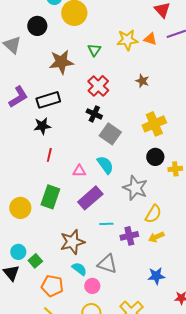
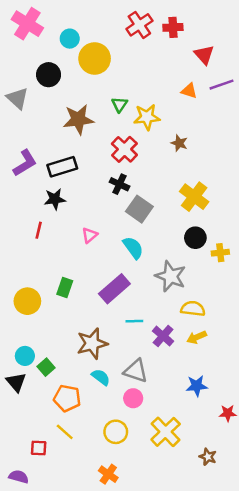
yellow star: (127, 40) -> (147, 117), moved
yellow cross: (154, 124) -> (194, 197), turned -30
red line: (49, 155) -> (39, 230), moved
pink triangle: (79, 171) -> (90, 235), moved, turned -40
green rectangle: (50, 197) -> (65, 287), size x0.7
yellow semicircle: (153, 214) -> (193, 309), turned -114
purple cross: (129, 236) -> (163, 336), turned -36
pink circle: (92, 286) -> (133, 398), moved

